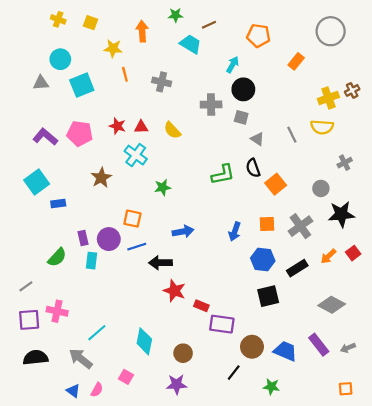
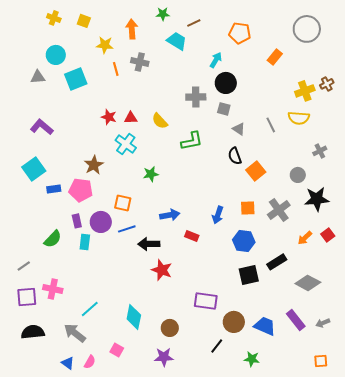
gray cross: (162, 82) -> (140, 62), moved
pink pentagon: (80, 134) -> (81, 190), moved
green L-shape: (223, 174) -> (192, 141), moved
black rectangle: (297, 268) -> (277, 262), moved
red rectangle: (201, 306) -> (192, 236), moved

